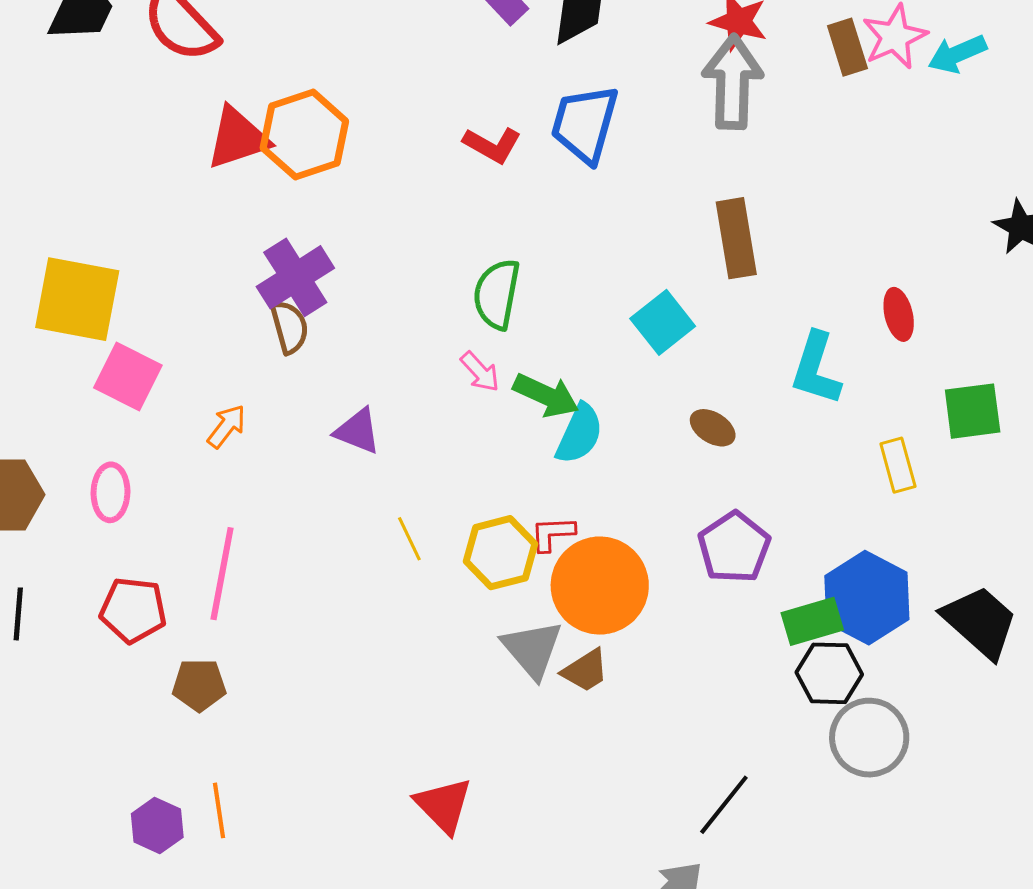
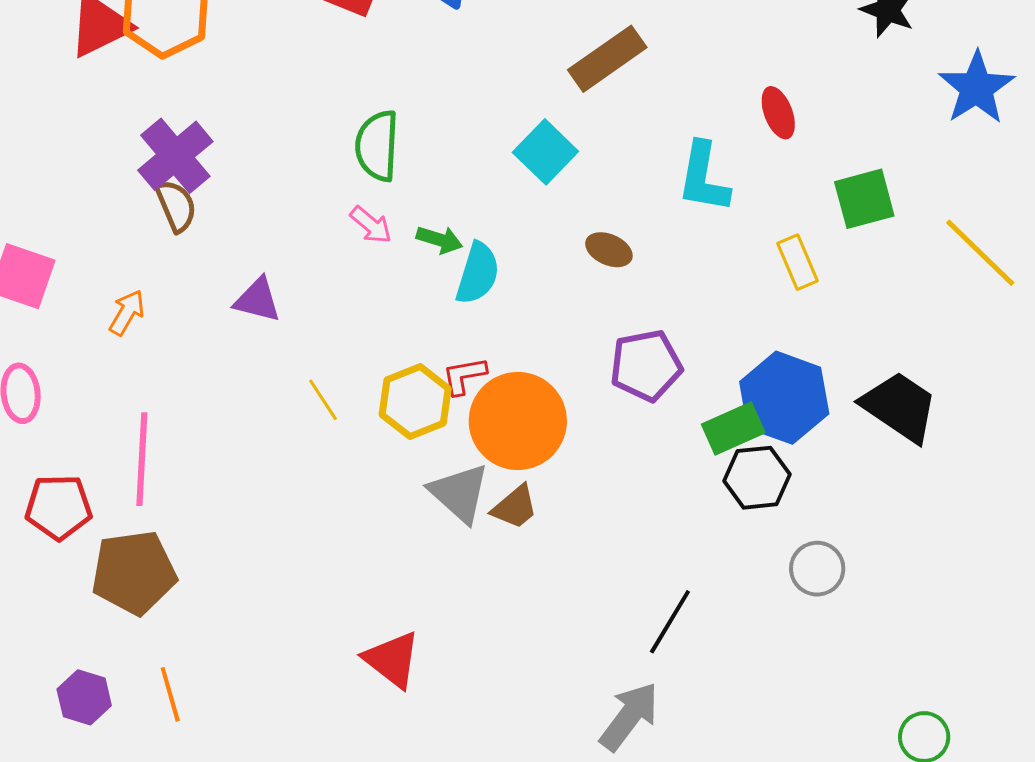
brown rectangle: (736, 238) -> (607, 59), turned 72
green arrow: (546, 395) -> (439, 240), size x0.7
purple pentagon: (734, 547) -> (646, 365), turned 30
brown pentagon: (199, 685) -> (134, 572), size x1.6
gray circle: (869, 738) -> (817, 569), moved, size x0.7
purple hexagon: (157, 825) -> (84, 697), moved

